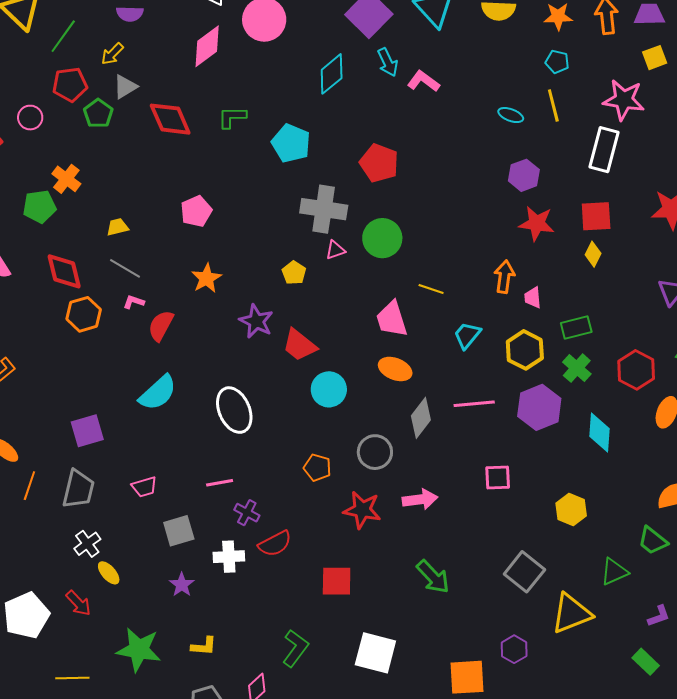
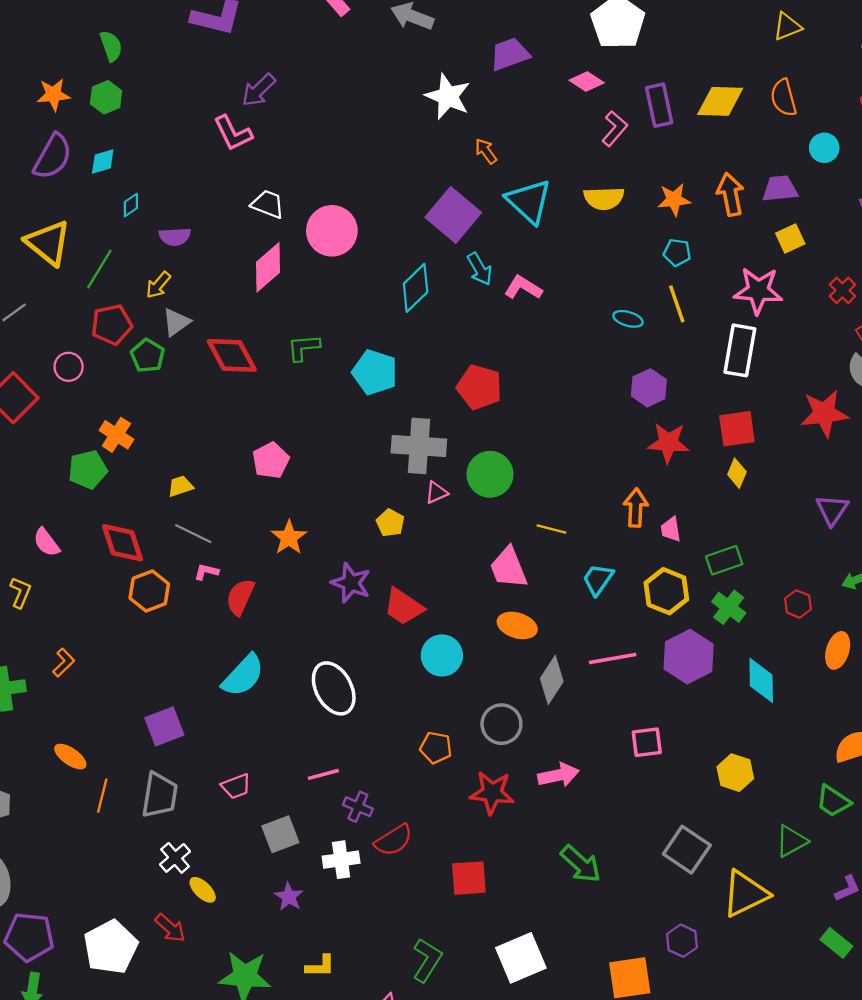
red hexagon: (636, 370) -> (798, 604), size x0.6
white square: (375, 653) -> (521, 958), turned -33

